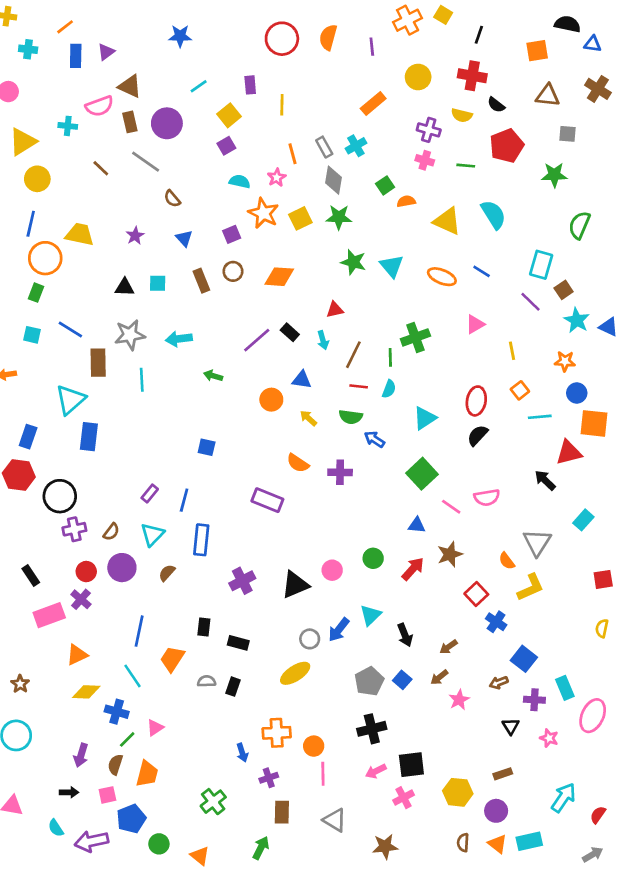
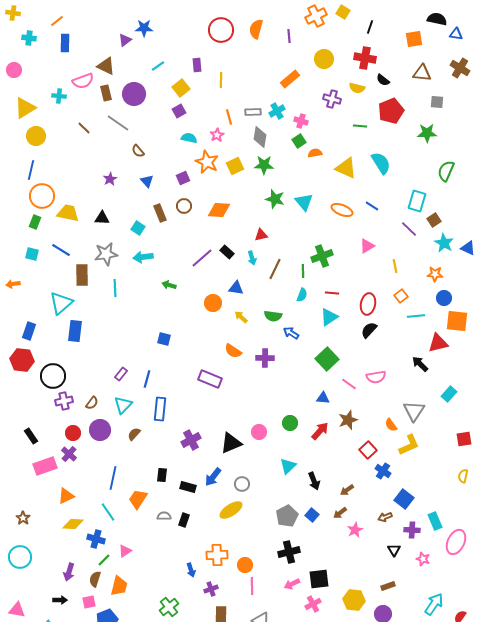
purple triangle: (106, 52) -> (125, 40), moved
gray rectangle: (324, 147) -> (253, 112), turned -63
pink cross: (425, 160) -> (301, 121), moved
yellow trapezoid: (80, 234) -> (68, 213), moved
cyan square: (158, 283) -> (138, 228), moved, turned 32
red line: (359, 386) -> (332, 293), moved
blue arrow: (339, 630) -> (213, 477), moved

